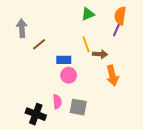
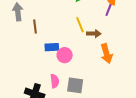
brown line: (39, 44) -> (35, 26), turned -56
blue rectangle: (64, 60) -> (52, 47), moved

